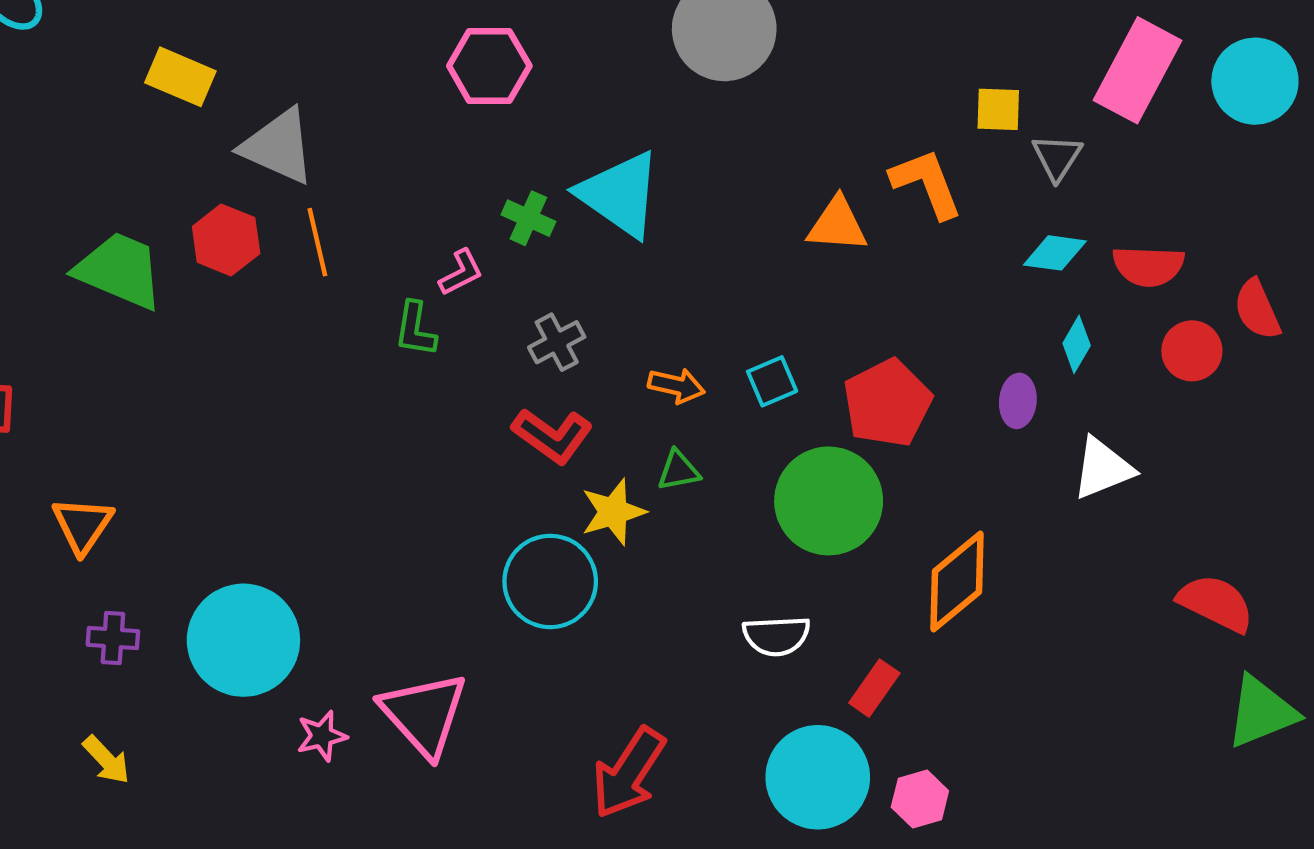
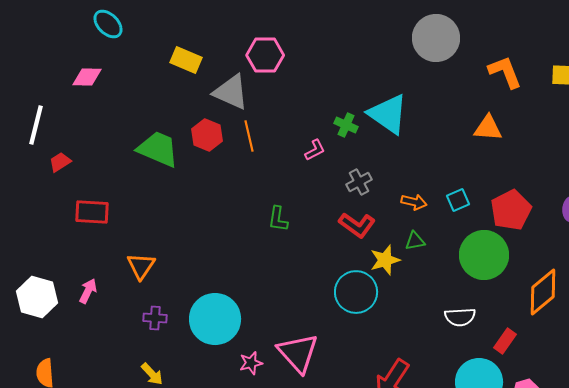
pink hexagon: (489, 66) -> (265, 55), moved
orange L-shape: (926, 183) -> (505, 72), moved
green L-shape: (415, 329) -> (278, 219), moved

